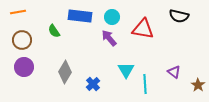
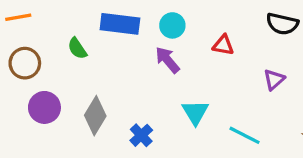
red triangle: (143, 29) -> (223, 45), size x0.6
purple circle: (24, 67) -> (44, 107), moved
purple triangle: (174, 72) -> (274, 80), moved, turned 40
cyan line: (145, 84) -> (245, 135), moved, turned -60

